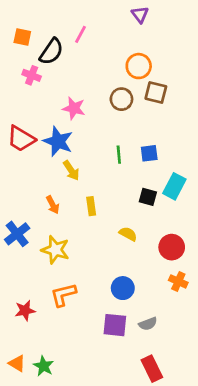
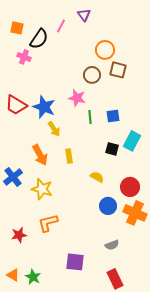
purple triangle: (140, 15) -> (84, 15), moved
pink star: (74, 108) -> (77, 98), moved
orange arrow: (53, 205) -> (40, 155), size x1.5
orange cross: (178, 281) -> (135, 213), size x1.6
blue circle: (123, 288) -> (108, 206), moved
purple square: (115, 325) -> (75, 262), moved

